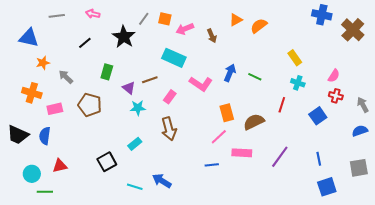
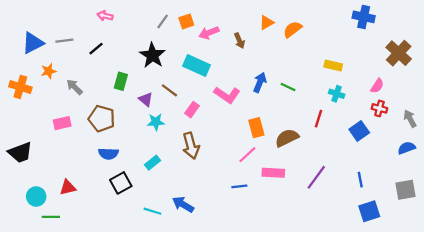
gray line: (57, 16) -> (64, 41), moved
orange square: (165, 19) -> (186, 21), turned -32
brown cross: (353, 30) -> (399, 53), moved
black star: (124, 37) -> (152, 55), moved
blue triangle: (29, 38) -> (33, 43), turned -40
yellow rectangle: (295, 58) -> (333, 66), turned -42
brown line: (150, 80) -> (169, 90), turned 56
orange cross: (32, 93) -> (20, 87), moved
black trapezoid: (18, 135) -> (20, 152), turned -45
blue semicircle: (45, 136) -> (108, 154), moved, turned -96

